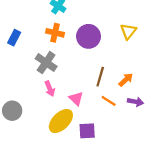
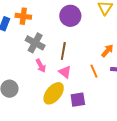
orange cross: (55, 33) -> (23, 16), moved
brown line: (100, 77) -> (63, 51), moved
orange line: (109, 101) -> (94, 71), turned 40

